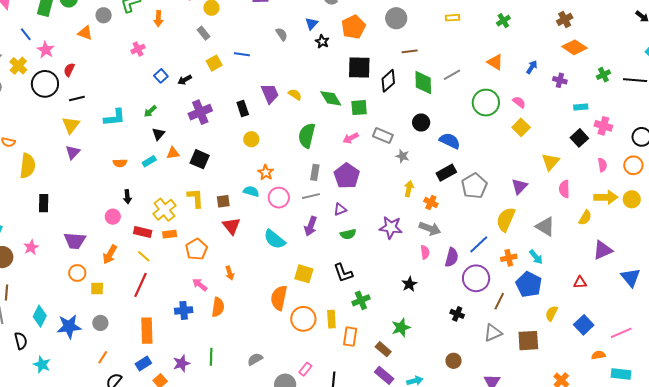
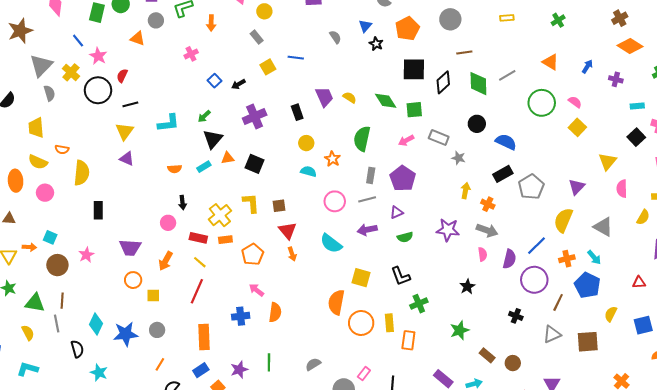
black triangle: (158, 134) -> (213, 139), size x1.5
purple triangle: (73, 152) -> (127, 159), turned -49
orange star: (266, 172) -> (332, 159), moved
cyan semicircle: (251, 191) -> (308, 171), moved
purple arrow: (311, 226) -> (367, 230), turned 60
orange arrow: (230, 273) -> (292, 254), moved
blue square: (584, 325) -> (643, 325), turned 30
brown rectangle: (383, 349) -> (487, 355), moved

